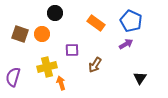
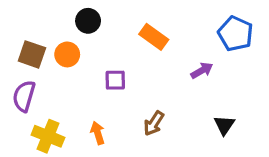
blue pentagon: (131, 21) -> (235, 34), moved
brown arrow: (95, 65) -> (154, 123), moved
yellow cross: (47, 67) -> (48, 136), moved, turned 36
purple semicircle: (13, 77) -> (24, 96), moved

